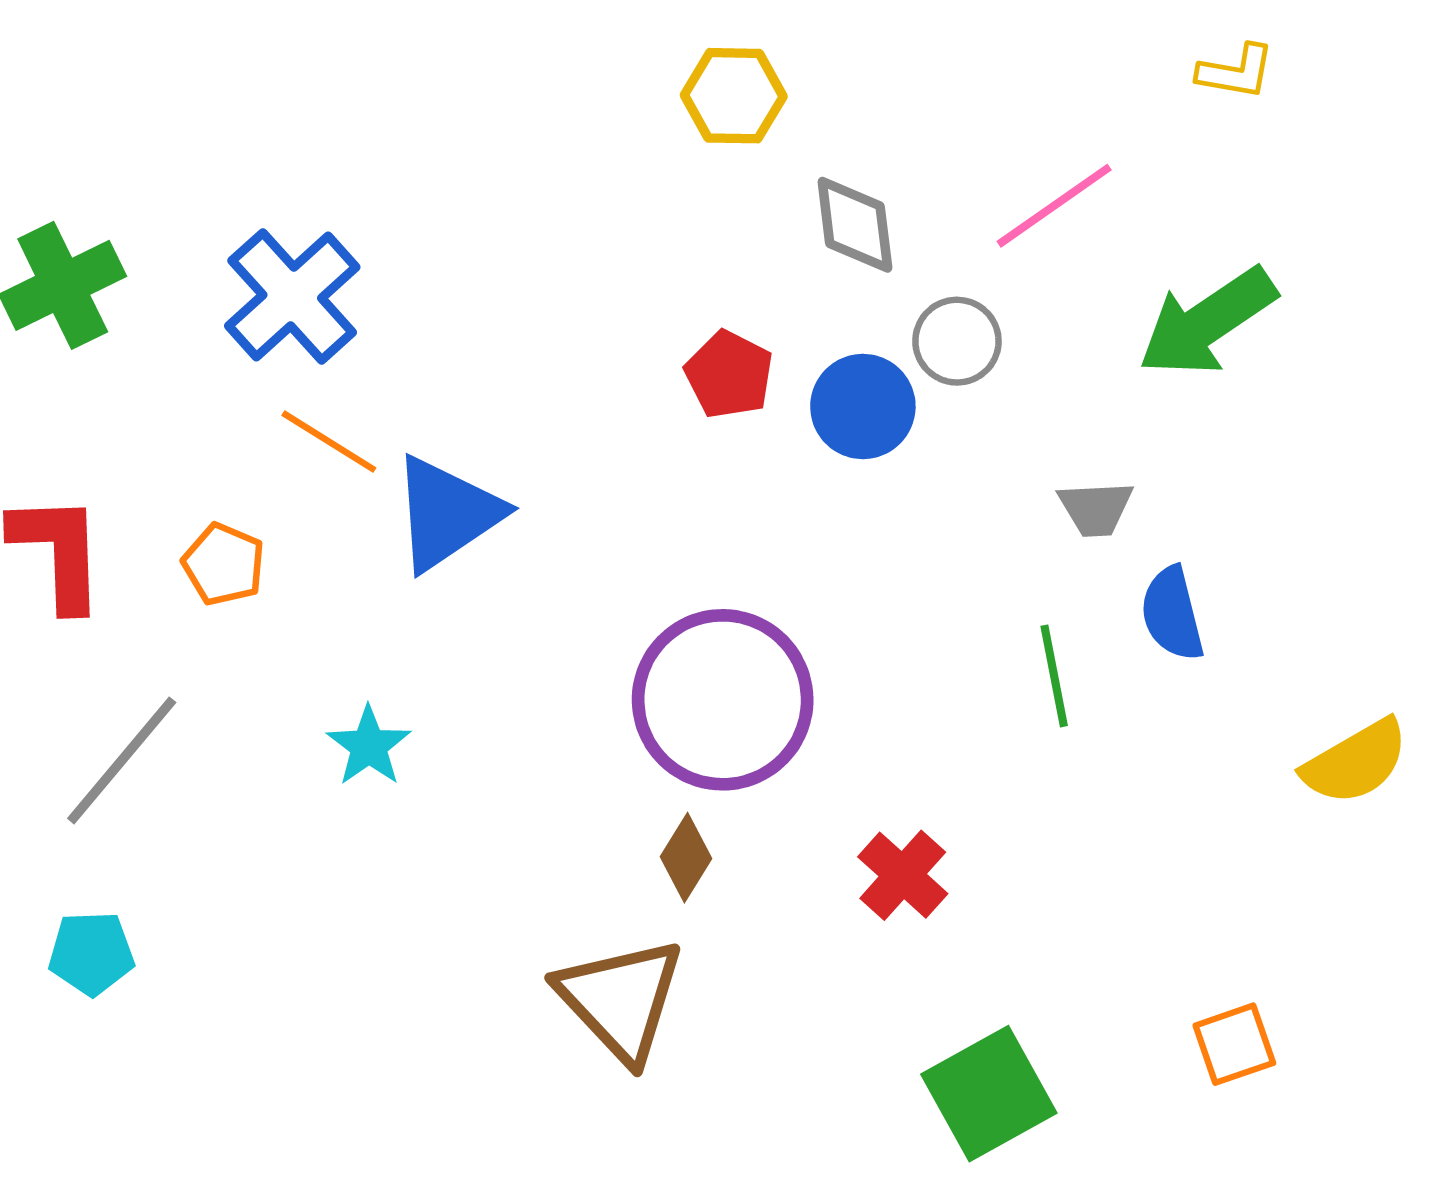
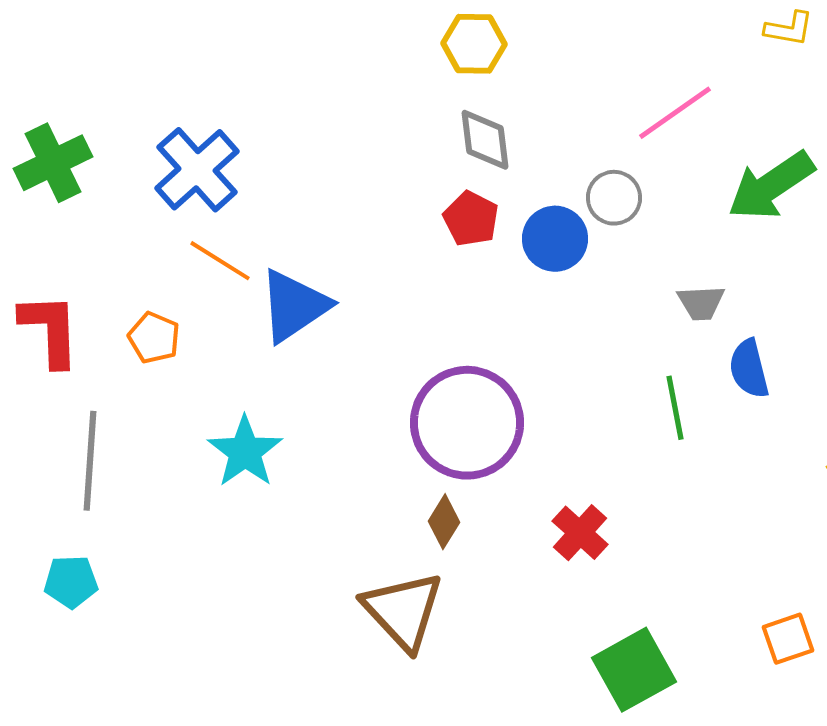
gray diamond: (855, 225) -> (485, 140), moved
cyan star: (369, 746) -> (245, 452), size x1.4
gray line: (122, 760) -> (90, 461), turned -36

